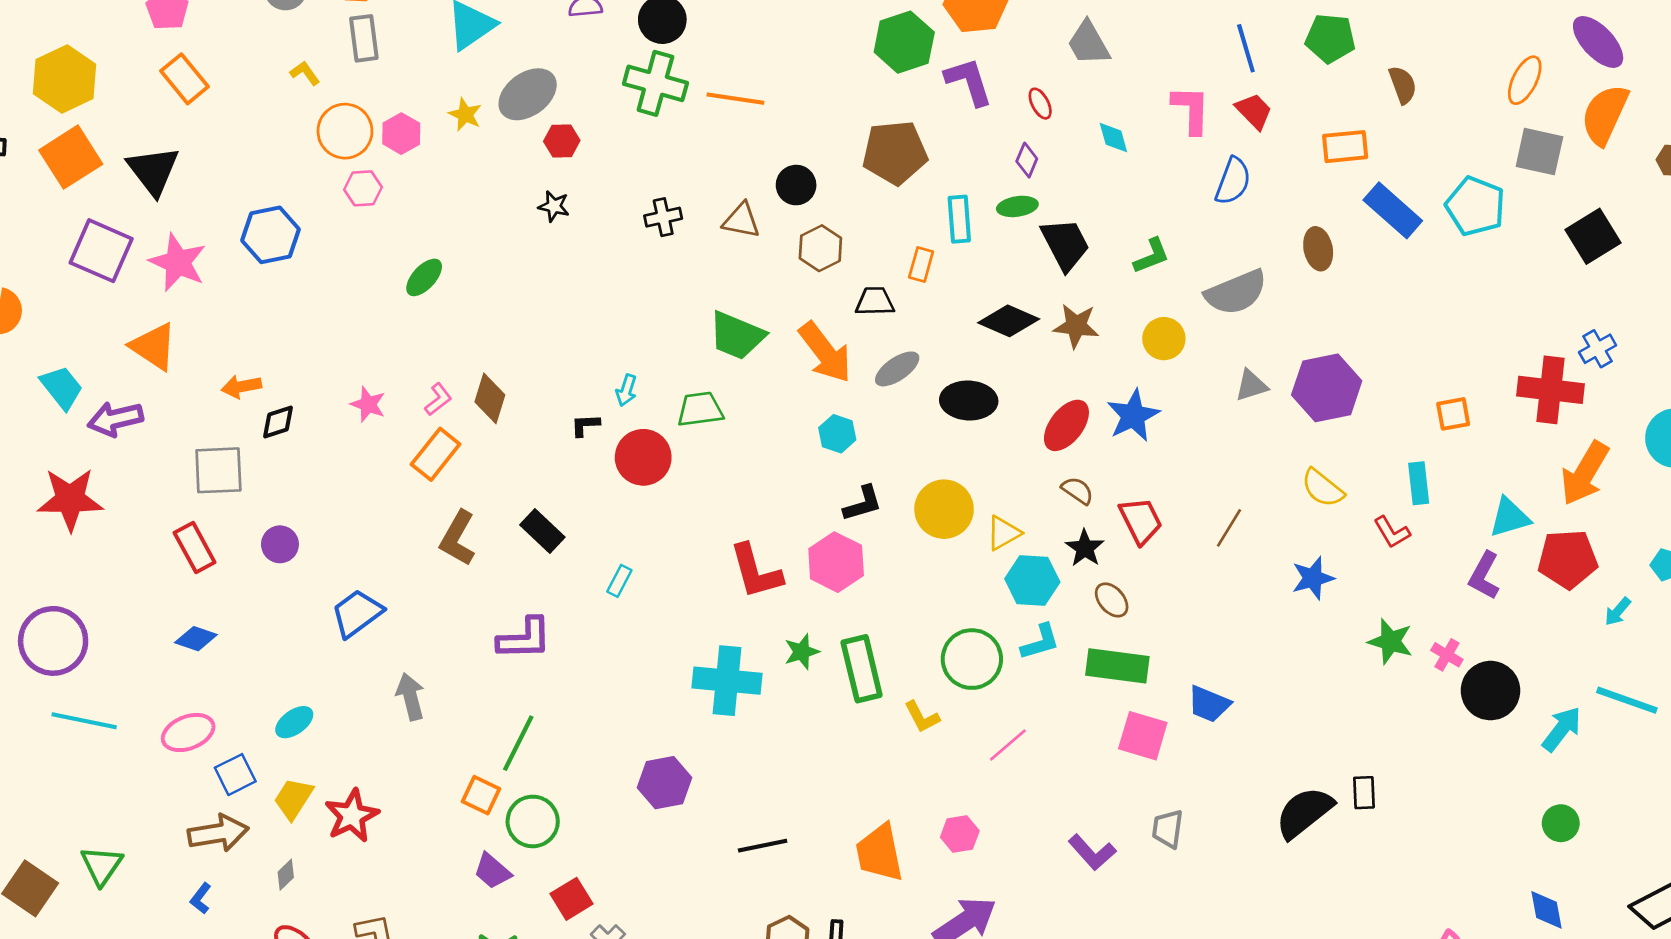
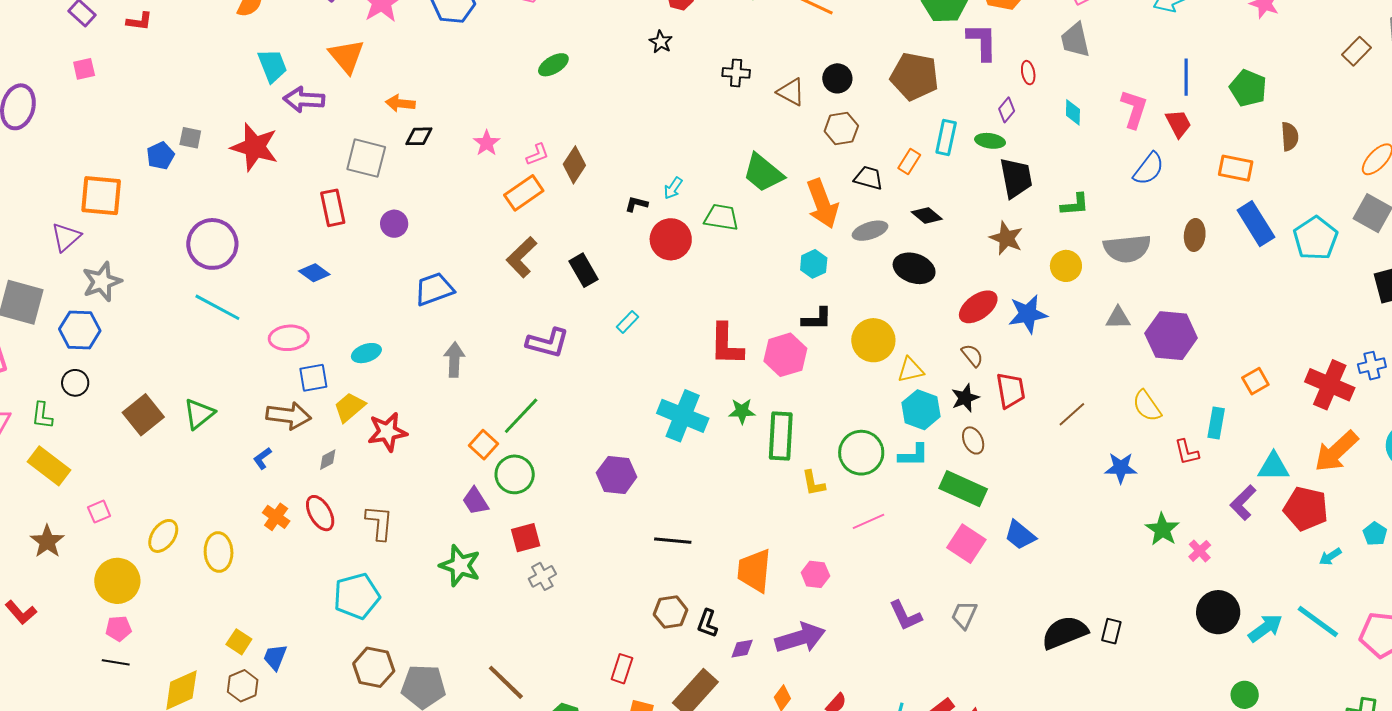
black diamond: (1009, 321) -> (927, 216), moved, size x0.7
orange square: (1453, 414) -> (1255, 381), turned -36
black circle: (1490, 691) -> (1218, 612), moved

